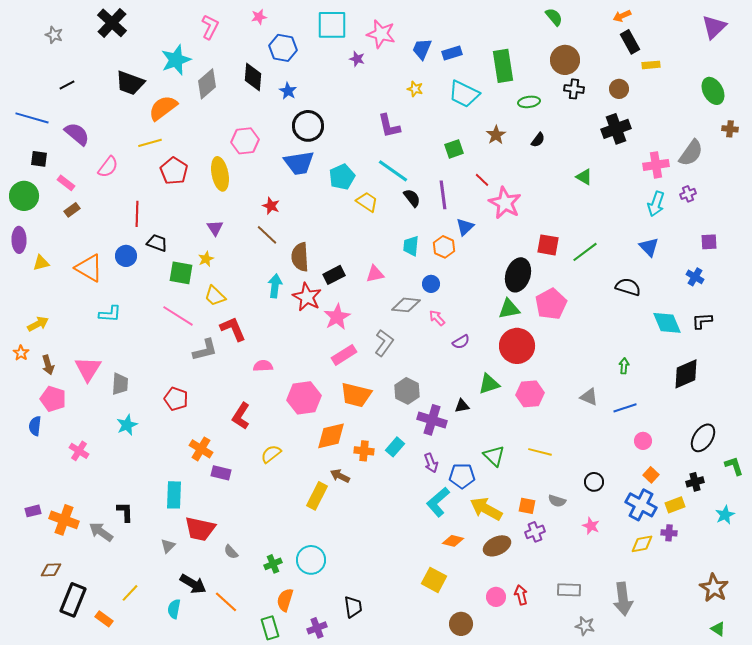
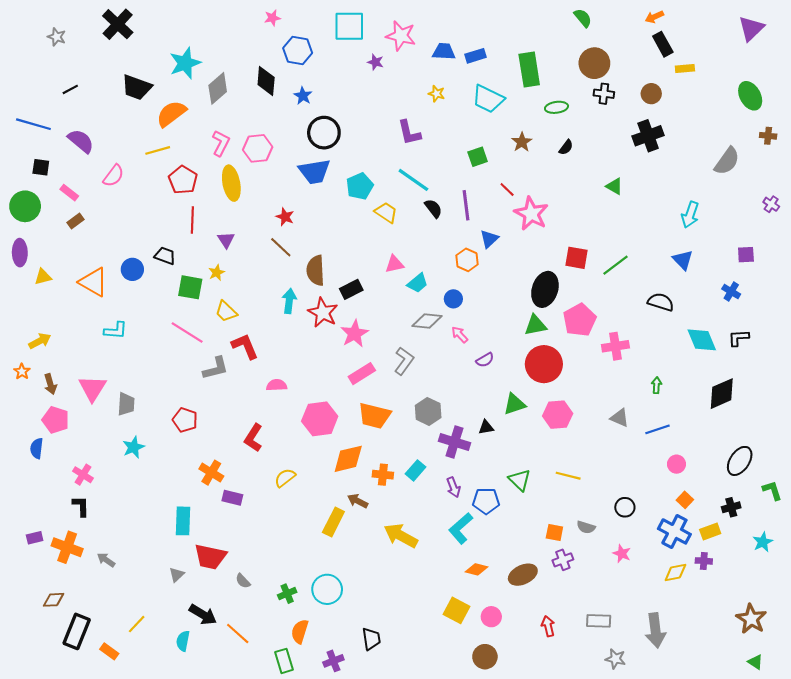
pink L-shape: (210, 27) -> (221, 143), moved
blue trapezoid: (422, 49) -> (444, 52), turned 70
pink cross: (656, 165) -> (615, 346), moved
purple cross: (688, 194) -> (771, 204), moved, turned -35
red line: (137, 214) -> (192, 220), moved
cyan trapezoid: (411, 246) -> (418, 283), moved, turned -135
pink triangle: (375, 274) -> (394, 264), moved
yellow arrow: (486, 509) -> (401, 536), moved
black L-shape: (125, 512) -> (81, 506), moved
gray arrow: (101, 532) -> (106, 560), size x0.7
pink circle: (496, 597) -> (491, 617), moved

